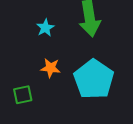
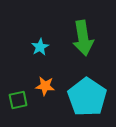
green square: (23, 95) -> (18, 100), moved

